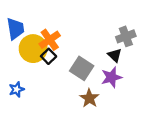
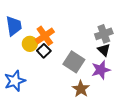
gray cross: (126, 36) -> (104, 34), moved
yellow circle: (33, 49) -> (30, 44), size x0.6
blue star: (17, 89) -> (15, 81), size x1.5

